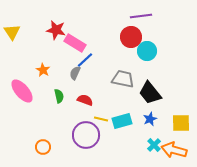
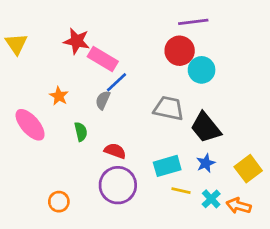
red semicircle: (85, 100) -> (115, 151), moved
yellow line: (101, 119) -> (181, 191), moved
yellow square: (181, 123) -> (248, 169), turned -36
orange arrow: (174, 150) -> (239, 206), size x0.7

